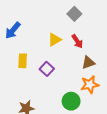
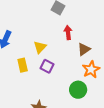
yellow triangle: (54, 40) -> (40, 47), moved
red arrow: (77, 41) -> (68, 33), turned -136

